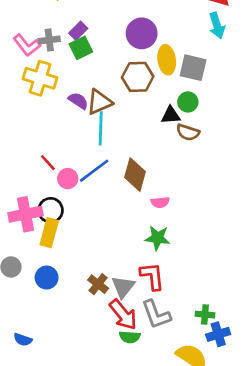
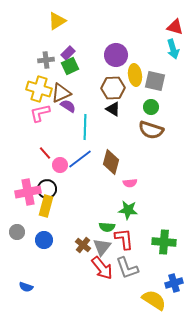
pink L-shape: (27, 45) -> (40, 113), moved, turned 115
brown triangle: (99, 102) -> (61, 93), moved
black triangle: (171, 115) -> (113, 109), moved, turned 35
brown semicircle: (188, 132) -> (151, 130), size x1.4
green cross: (205, 315) -> (164, 242), moved, size x1.6
green semicircle: (130, 337) -> (107, 227), moved

